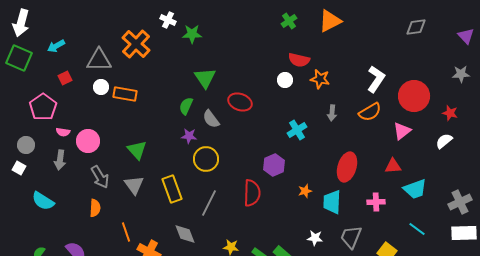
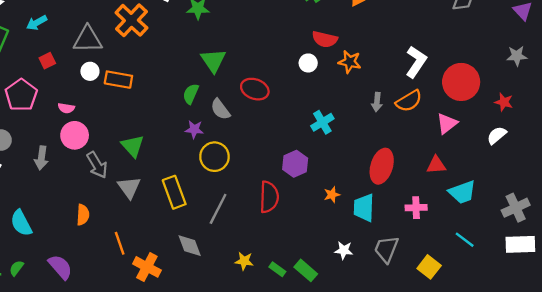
gray arrow: (332, 113) -> (377, 102), moved
pink semicircle: (63, 132) -> (66, 108), moved
gray arrow: (100, 177) -> (97, 165), moved
cyan semicircle: (43, 201) -> (21, 223), moved, turned 30

